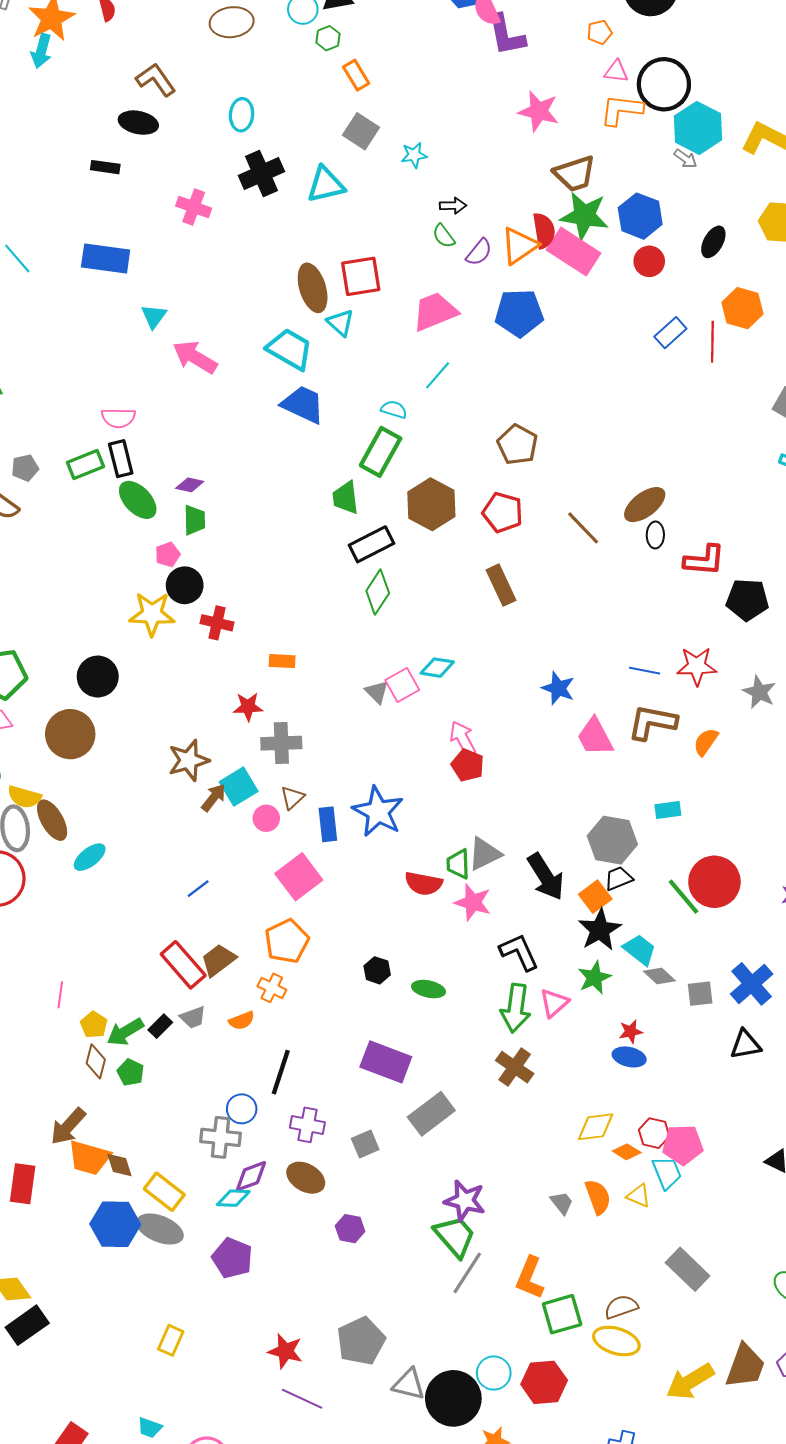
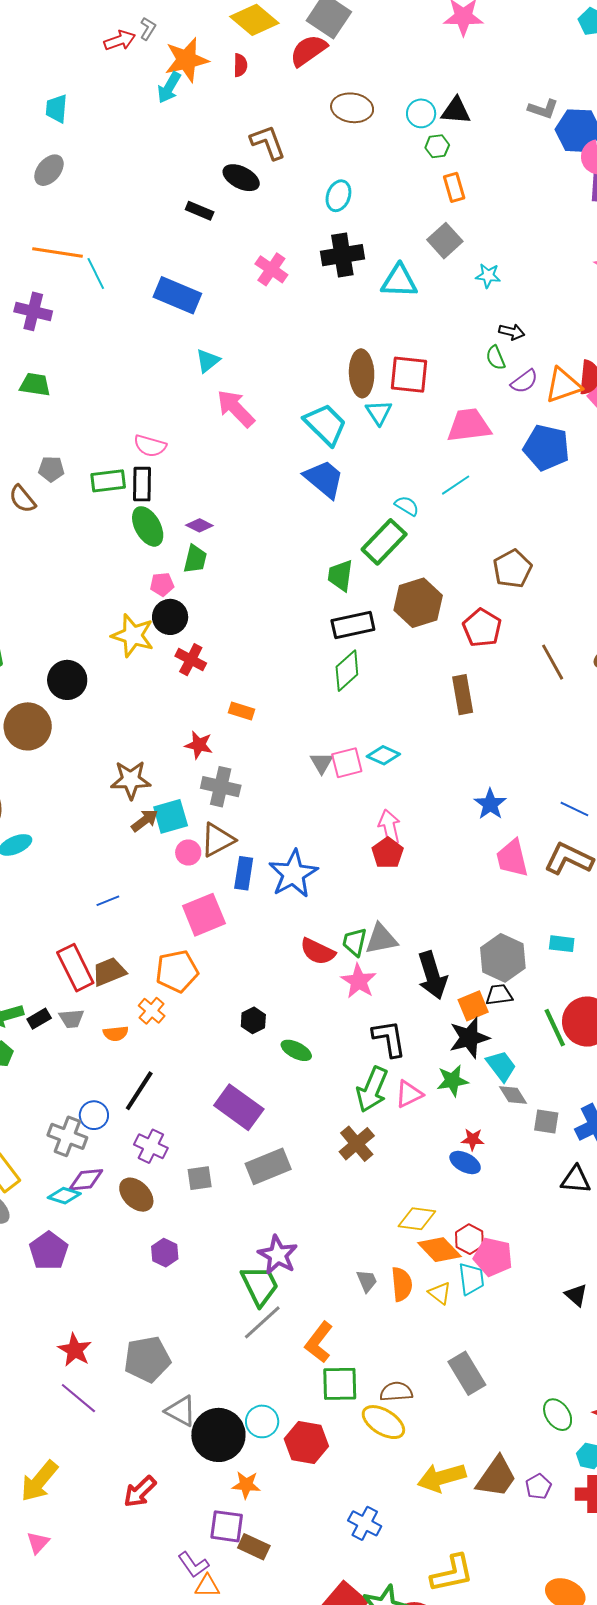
brown triangle: (292, 798) -> (218, 840), size x1.5
orange diamond: (627, 1152) -> (439, 1250), size x1.6

